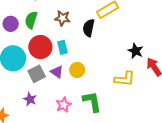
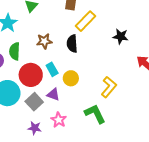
black star: (135, 51) -> (121, 36), moved
yellow circle: (77, 70) -> (71, 78), moved
yellow L-shape: (125, 79) -> (109, 87), moved, turned -40
pink star: (64, 105) -> (59, 120), moved

